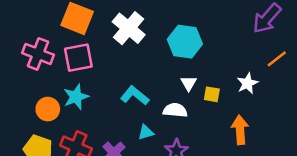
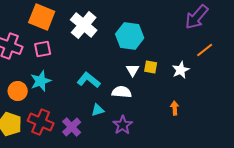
pink square: (78, 58) -> (43, 49), size x0.7
yellow square: (212, 94) -> (151, 67), moved
orange arrow: (240, 130) -> (175, 108), size x0.6

